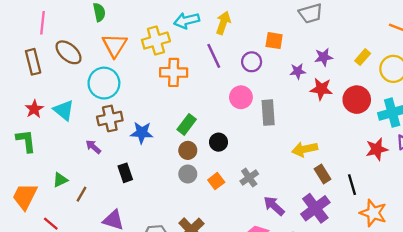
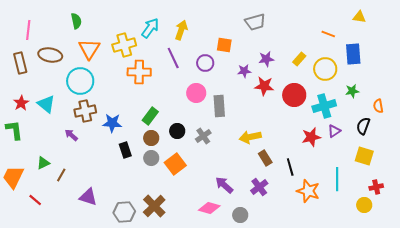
cyan arrow: (187, 20) -> (150, 28), turned 140
brown ellipse: (69, 52) -> (50, 55), turned -30
black rectangle: (125, 173) -> (125, 150), moved
gray cross: (249, 178) -> (203, 136), moved
orange square: (216, 181) -> (175, 164), size x1.5
purple cross: (315, 208) -> (259, 187), size x0.7

